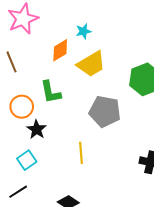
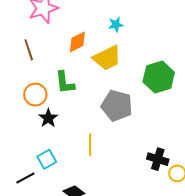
cyan star: (83, 31) -> (116, 25), moved
cyan square: (27, 160) -> (47, 159), moved

